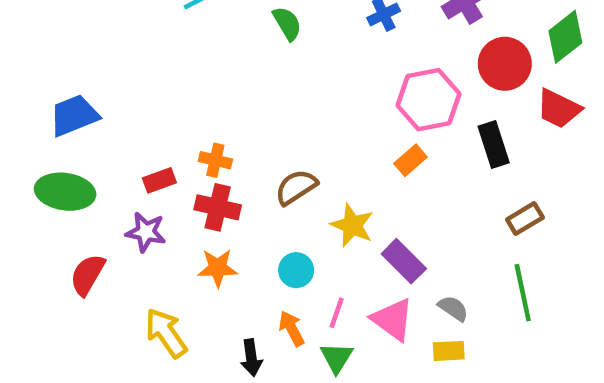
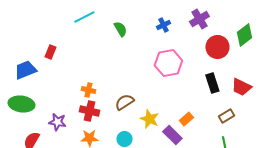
pink hexagon: (429, 100) -> (168, 63), moved
red trapezoid: (559, 109) -> (241, 87), moved
orange rectangle: (411, 160) -> (186, 119), moved
red rectangle: (159, 180) -> (50, 52), moved, turned -48

